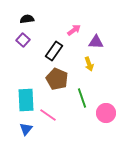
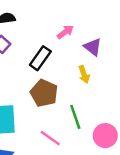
purple triangle: (96, 42) -> (93, 47), turned 35
pink line: (48, 115) -> (50, 138), moved

